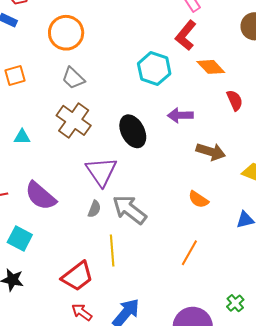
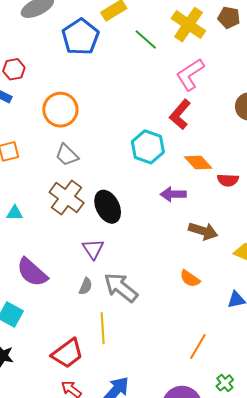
orange diamond: (211, 67) -> (198, 163), moved
red semicircle: (235, 100) -> (228, 180), turned 115
black ellipse: (133, 131) -> (108, 207), moved
purple triangle: (101, 172) -> (93, 249), size x0.7
orange line: (189, 253) -> (198, 347), moved

